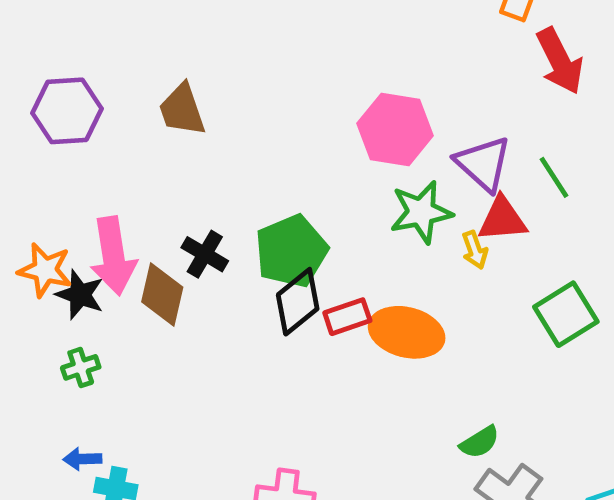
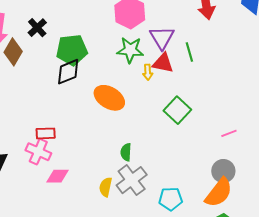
black cross: (205, 254) -> (37, 28), moved
green square: (566, 314) -> (177, 110), turned -32
red rectangle: (347, 317) -> (46, 133), moved
green semicircle: (480, 442) -> (126, 152), turned 108

